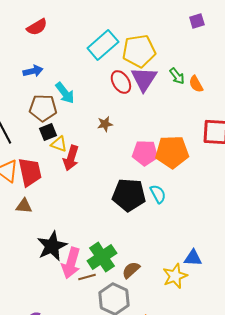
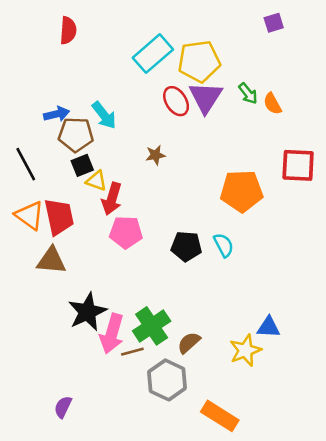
red semicircle: (37, 27) -> (68, 30), turned -55
blue arrow: (33, 71) -> (57, 114), moved
pink pentagon: (145, 153) -> (126, 232), moved
black pentagon: (129, 195) -> (186, 246), size x0.7
brown triangle: (24, 206) -> (51, 260), size x1.4

